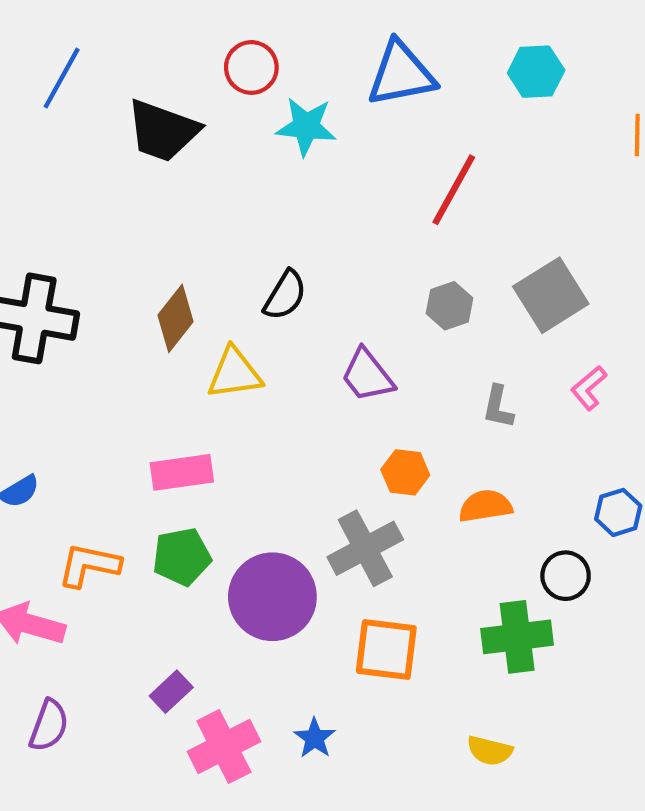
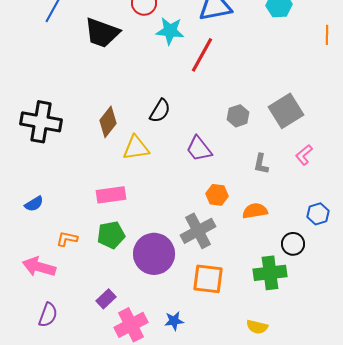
red line: (454, 190) -> (202, 55), moved
orange L-shape: (89, 565) -> (67, 239), size x0.7
blue star: (315, 738) -> (174, 321), turned 30

